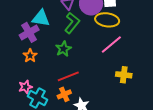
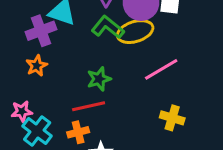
yellow ellipse: (107, 20) -> (135, 32), moved, turned -35
green L-shape: (72, 23) -> (108, 27), turned -100
green star: (63, 49) -> (99, 79), moved

